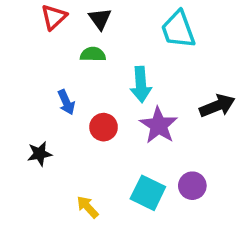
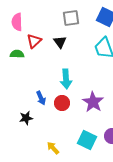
green semicircle: (93, 54) -> (17, 54), moved
cyan arrow: (141, 84) -> (66, 79), moved
blue arrow: (66, 102) -> (41, 98), moved

